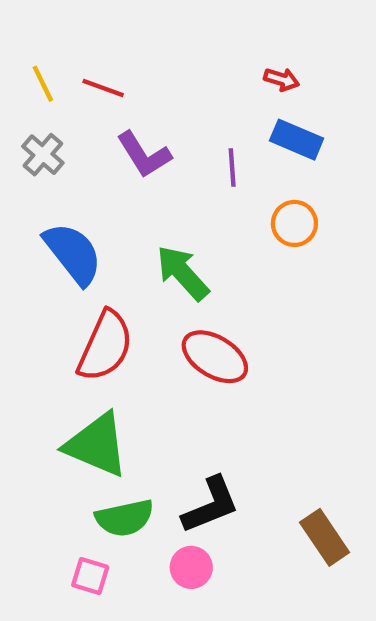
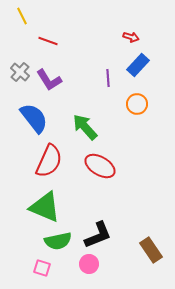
yellow line: (43, 84) -> (22, 16), moved
blue rectangle: (297, 140) -> (138, 65), turned -70
purple L-shape: (144, 155) -> (49, 80), moved

